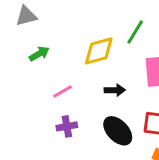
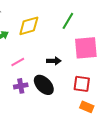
yellow diamond: (99, 51) -> (29, 26), moved
black ellipse: (118, 131) -> (44, 85), moved

